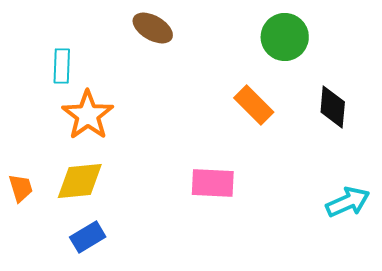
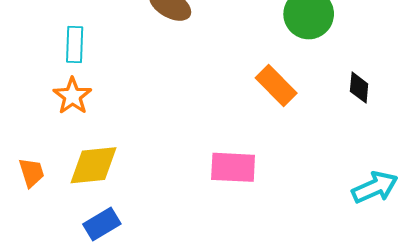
black diamond: (333, 107) -> (359, 88), size x0.7
orange star: (88, 115) -> (72, 96), moved, size x0.7

